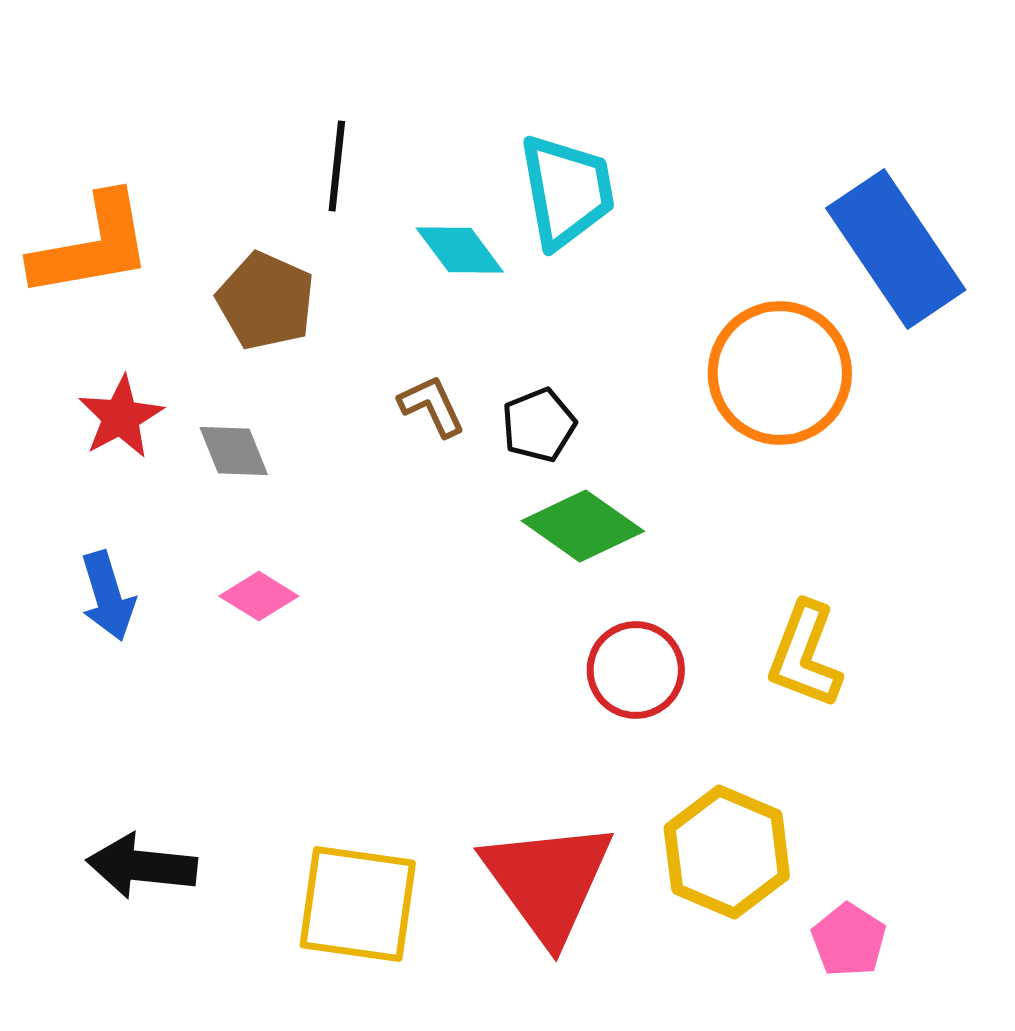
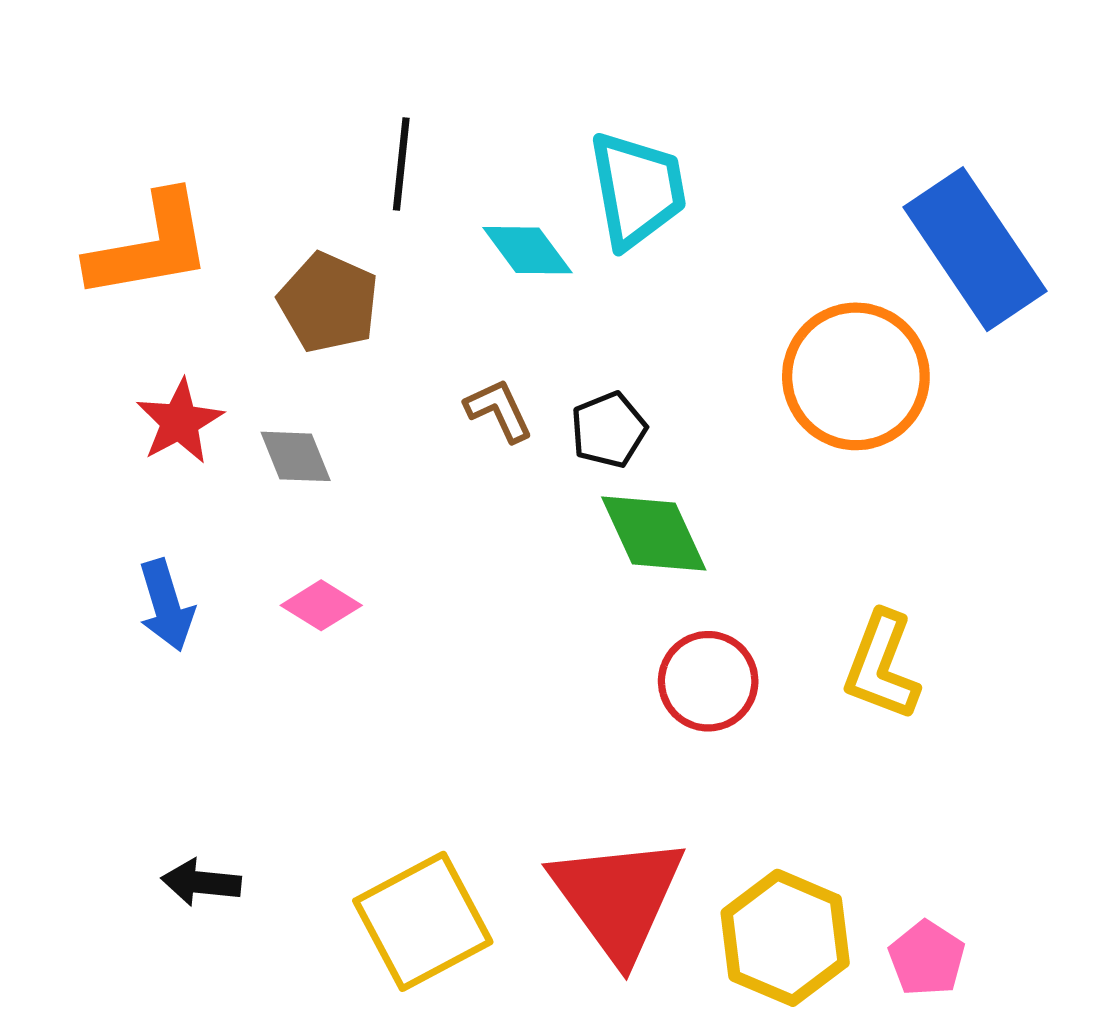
green diamond: (583, 526) -> (654, 533), turned 30
yellow hexagon: (727, 852) -> (785, 938), moved
black arrow: (142, 866) -> (201, 882), size x0.7
yellow square: (358, 904) -> (423, 921), turned -36

